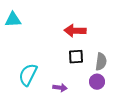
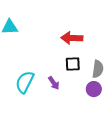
purple arrow: (60, 88) -> (54, 83), moved, turned 48

